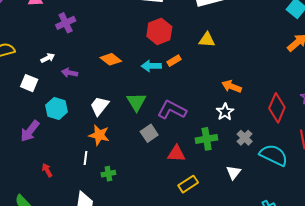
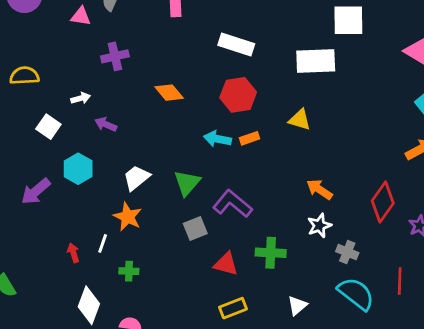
orange diamond: (111, 59) -> (169, 93), moved
red diamond: (277, 108) -> (383, 202), moved
white star: (225, 112) -> (319, 226), moved
gray cross: (245, 138) -> (347, 252), moved, turned -35
red arrow: (47, 170) -> (73, 253), moved

